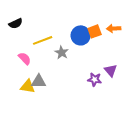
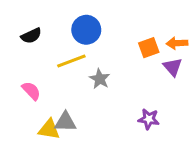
blue circle: (81, 35) -> (86, 30), moved
pink semicircle: (25, 58) -> (31, 91), moved
purple triangle: (111, 70) -> (173, 67), moved

